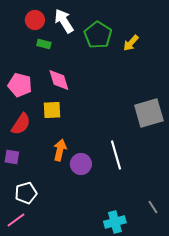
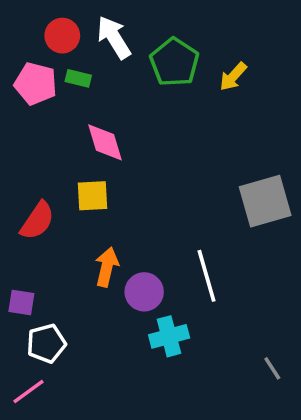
pink pentagon: (20, 85) -> (36, 84), moved
purple square: (12, 157) -> (21, 303), moved
cyan cross: (115, 222) -> (169, 336), moved

